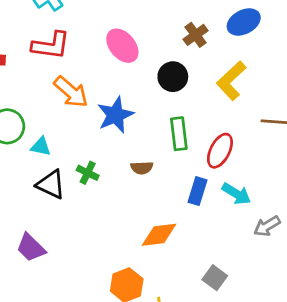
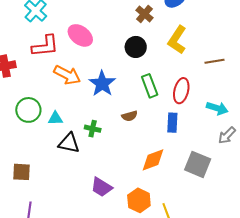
pink ellipse: (122, 46) -> (80, 35), moved
cyan arrow: (236, 194) -> (217, 108), moved
purple trapezoid: (31, 248) -> (101, 187), moved
gray square: (215, 278) -> (198, 164), moved, size x1.5

